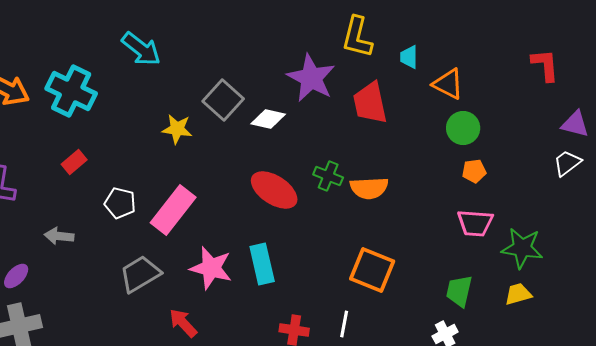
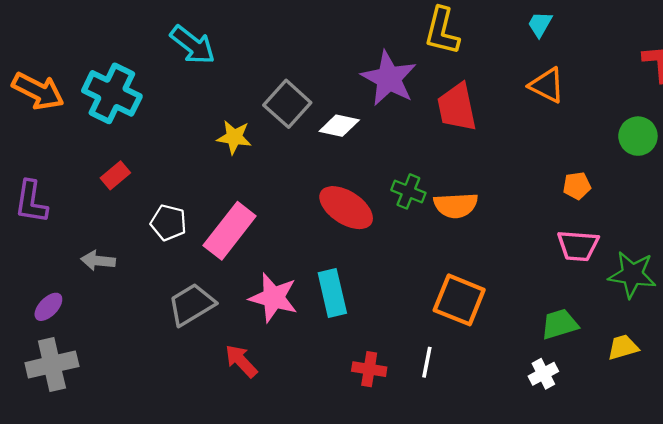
cyan trapezoid: (409, 57) -> (540, 24), moved, turned 30
green circle: (463, 128) -> (638, 136), moved
green trapezoid: (459, 291) -> (560, 324), turned 60
yellow trapezoid: (518, 294) -> (623, 347), moved

